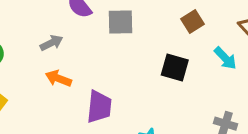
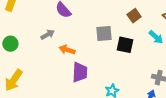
gray square: (120, 22) -> (104, 34), moved
orange arrow: (58, 78) -> (67, 50), moved

